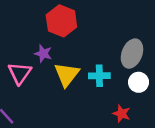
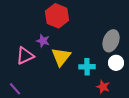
pink triangle: (20, 73) -> (25, 56), turned 30
cyan cross: (99, 76) -> (87, 67), moved

